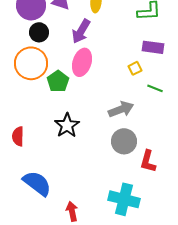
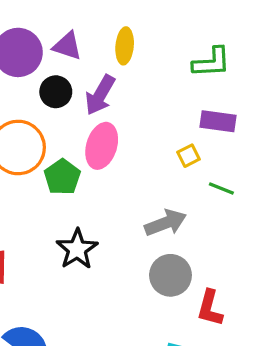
black circle: (39, 32) -> (56, 92), moved

